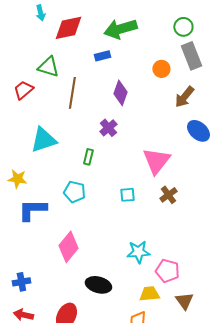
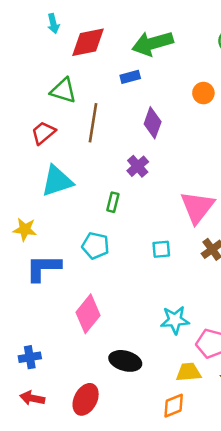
red trapezoid: (23, 90) -> (43, 133), moved

